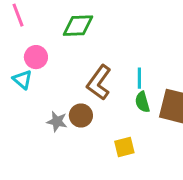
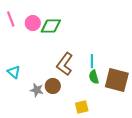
pink circle: (36, 57) -> (33, 23), moved
cyan triangle: (22, 80) -> (14, 72), moved

